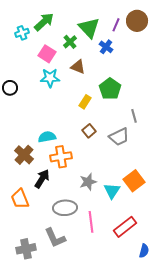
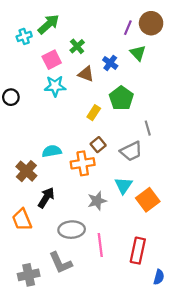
green triangle: (89, 28) -> (138, 53), moved, size x0.7
blue cross: (106, 47) -> (110, 63), moved
pink square: (47, 54) -> (52, 60), turned 30
orange cross: (61, 157) -> (83, 163), moved
cyan triangle: (112, 191) -> (123, 185), moved
red rectangle: (125, 227) -> (138, 251), turned -40

